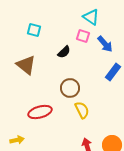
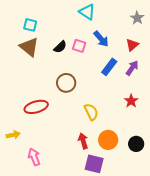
pink square: (83, 36) -> (79, 46), moved
brown triangle: (26, 65) -> (29, 47), moved
yellow semicircle: (82, 110) -> (91, 112), moved

